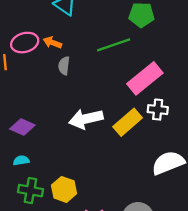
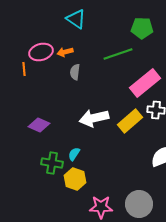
orange arrow: (52, 43) -> (65, 52), turned -35
cyan semicircle: (21, 160) -> (74, 154), moved, turned -48
green cross: (30, 191) -> (52, 163), moved

